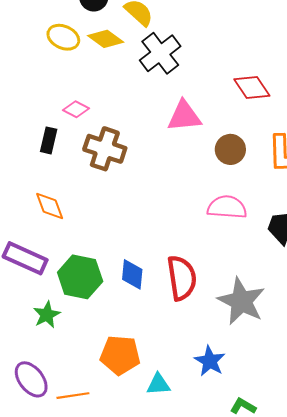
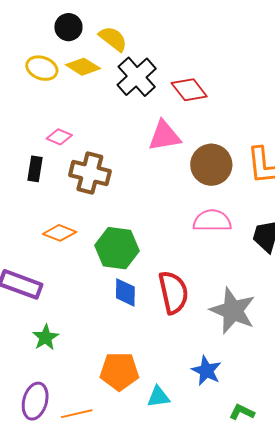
red diamond: (252, 87) -> (189, 90), moved
brown circle: (230, 149) -> (211, 165), size x1.4
orange diamond: (50, 206) -> (60, 233), moved, turned -44
green hexagon: (80, 277) -> (117, 248), moved
purple ellipse: (31, 379) -> (35, 401), turned 57

